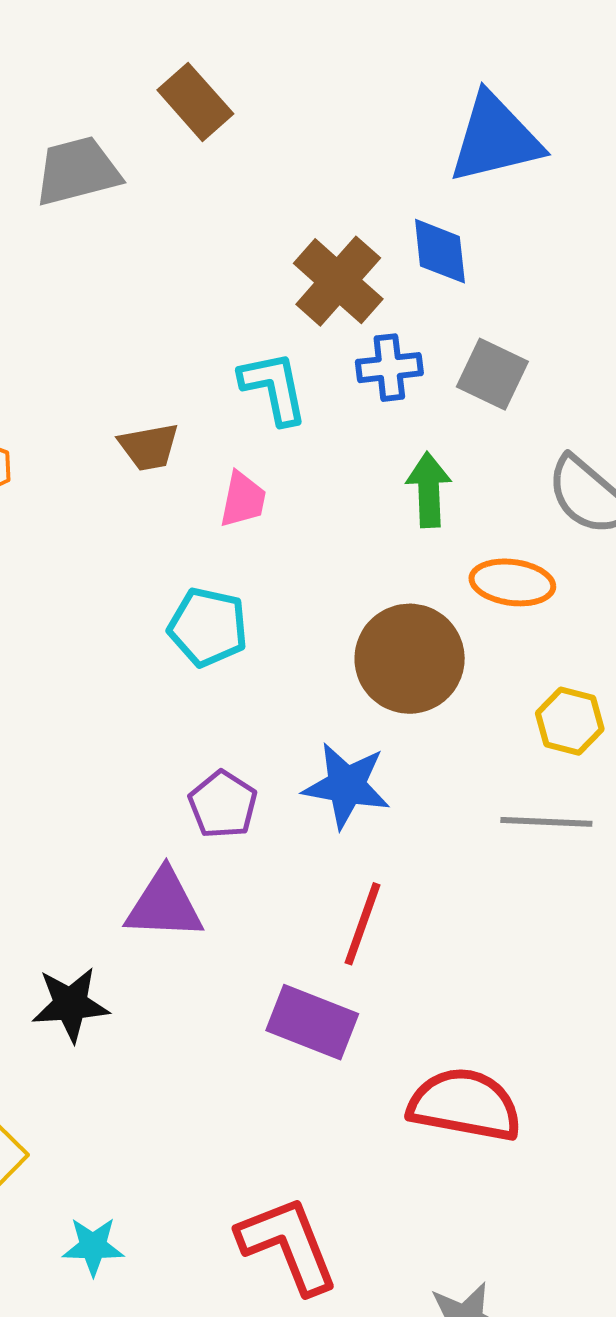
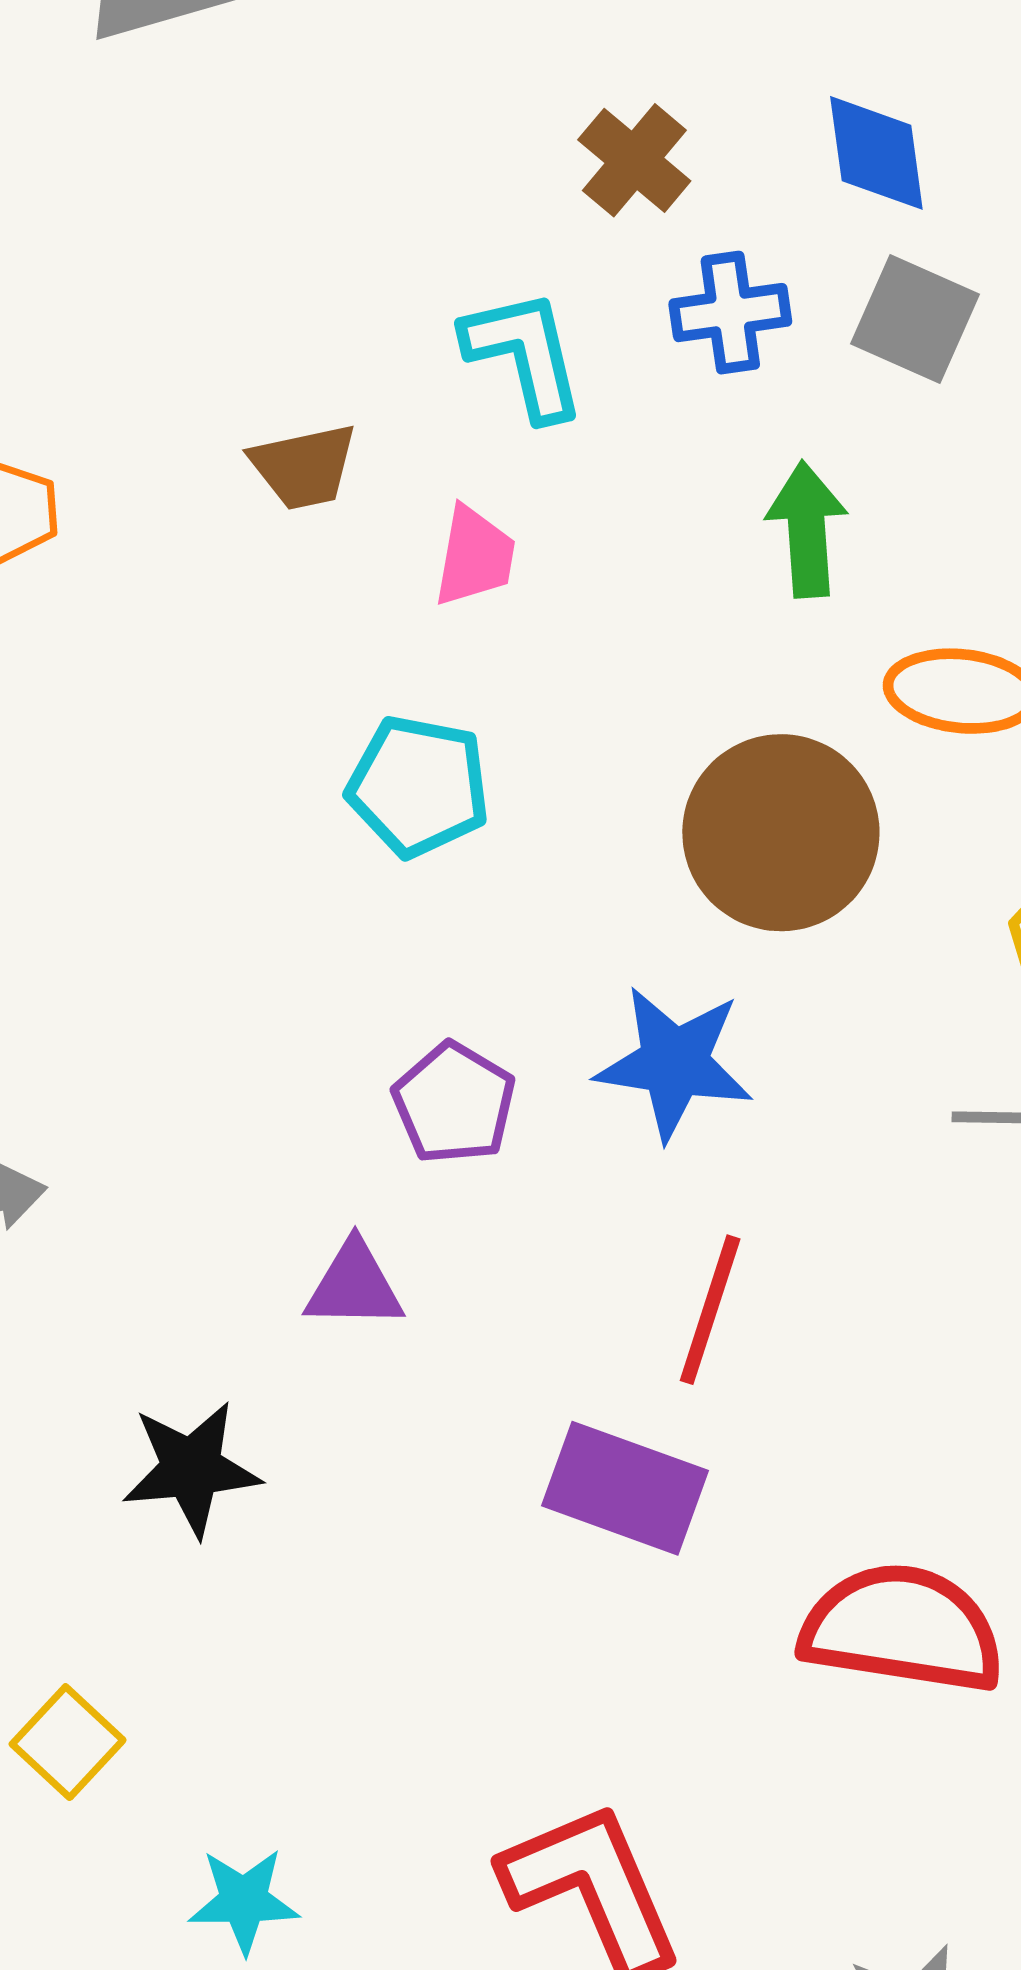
blue diamond: (440, 251) -> (876, 153), moved
brown cross: (338, 281) -> (634, 160), size x0.7
purple triangle: (164, 905) -> (354, 1286), size x0.7

